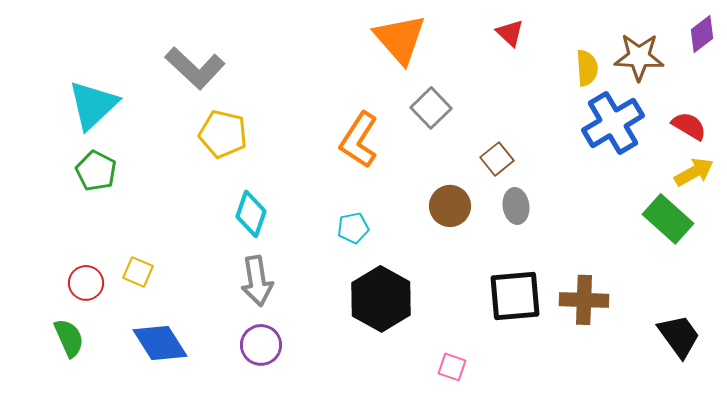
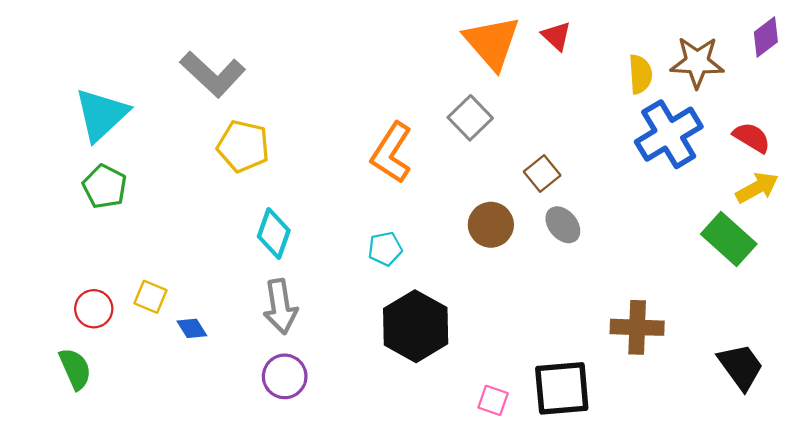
orange triangle: (400, 39) -> (492, 43), moved
gray ellipse: (516, 206) -> (563, 225), turned -32
black square: (515, 296) -> (562, 388), moved
blue diamond: (160, 343) -> (192, 328), moved, size x0.5

